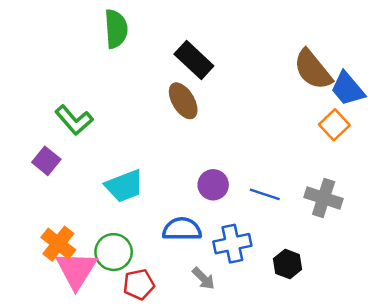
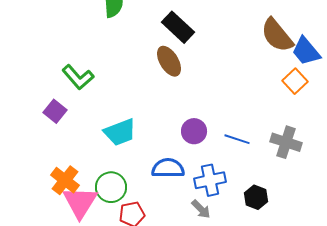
gray arrow: (204, 278) -> (201, 209), moved

